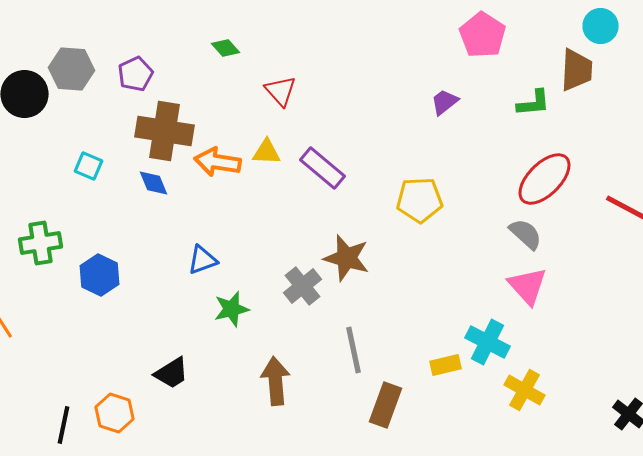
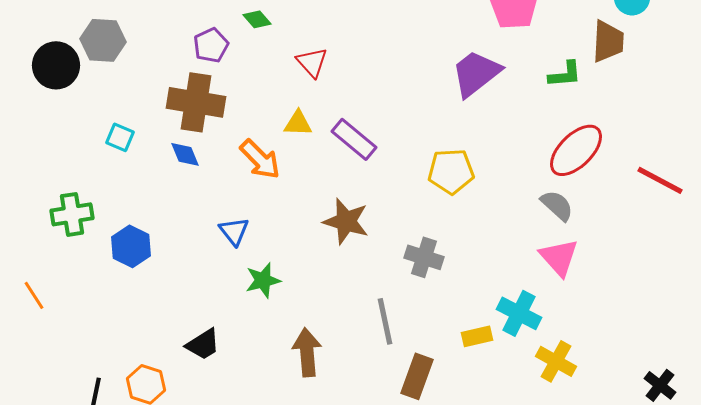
purple pentagon: (136, 74) -> (211, 45), moved
purple trapezoid: (444, 102) -> (476, 73), size x1.8
orange arrow: (218, 162) -> (260, 159), moved, turned -144
brown star: (346, 258) -> (346, 221), moved
blue triangle: (202, 260) -> (234, 231), turned -48
gray cross: (302, 286) -> (424, 257), moved, turned -33

